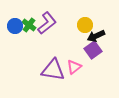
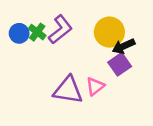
yellow circle: (85, 25) -> (109, 32), size x1.5

